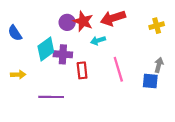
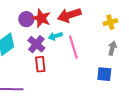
purple cross: (63, 54) -> (36, 44), moved, turned 36
gray arrow: (159, 65) -> (112, 48), moved
pink line: (118, 69) -> (73, 47), moved

